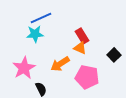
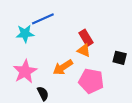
cyan star: (35, 34) -> (25, 34), moved
black square: (114, 55) -> (120, 58), turned -32

